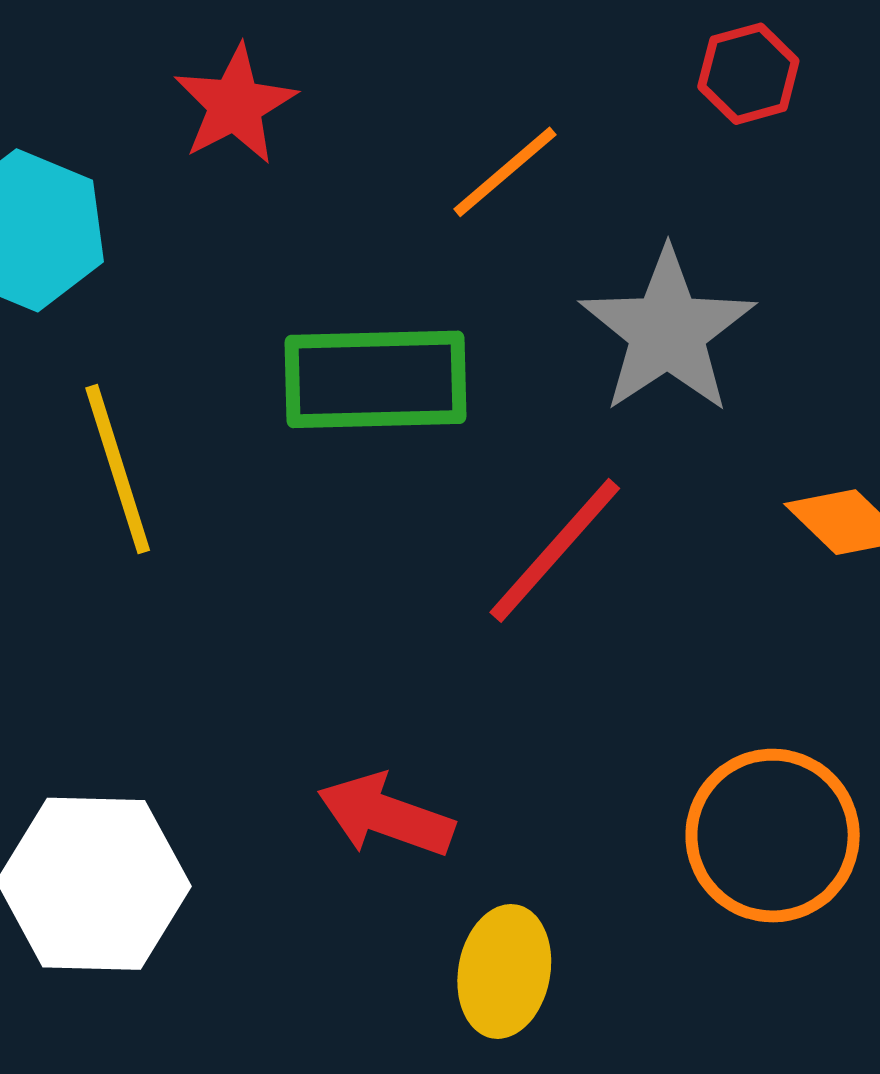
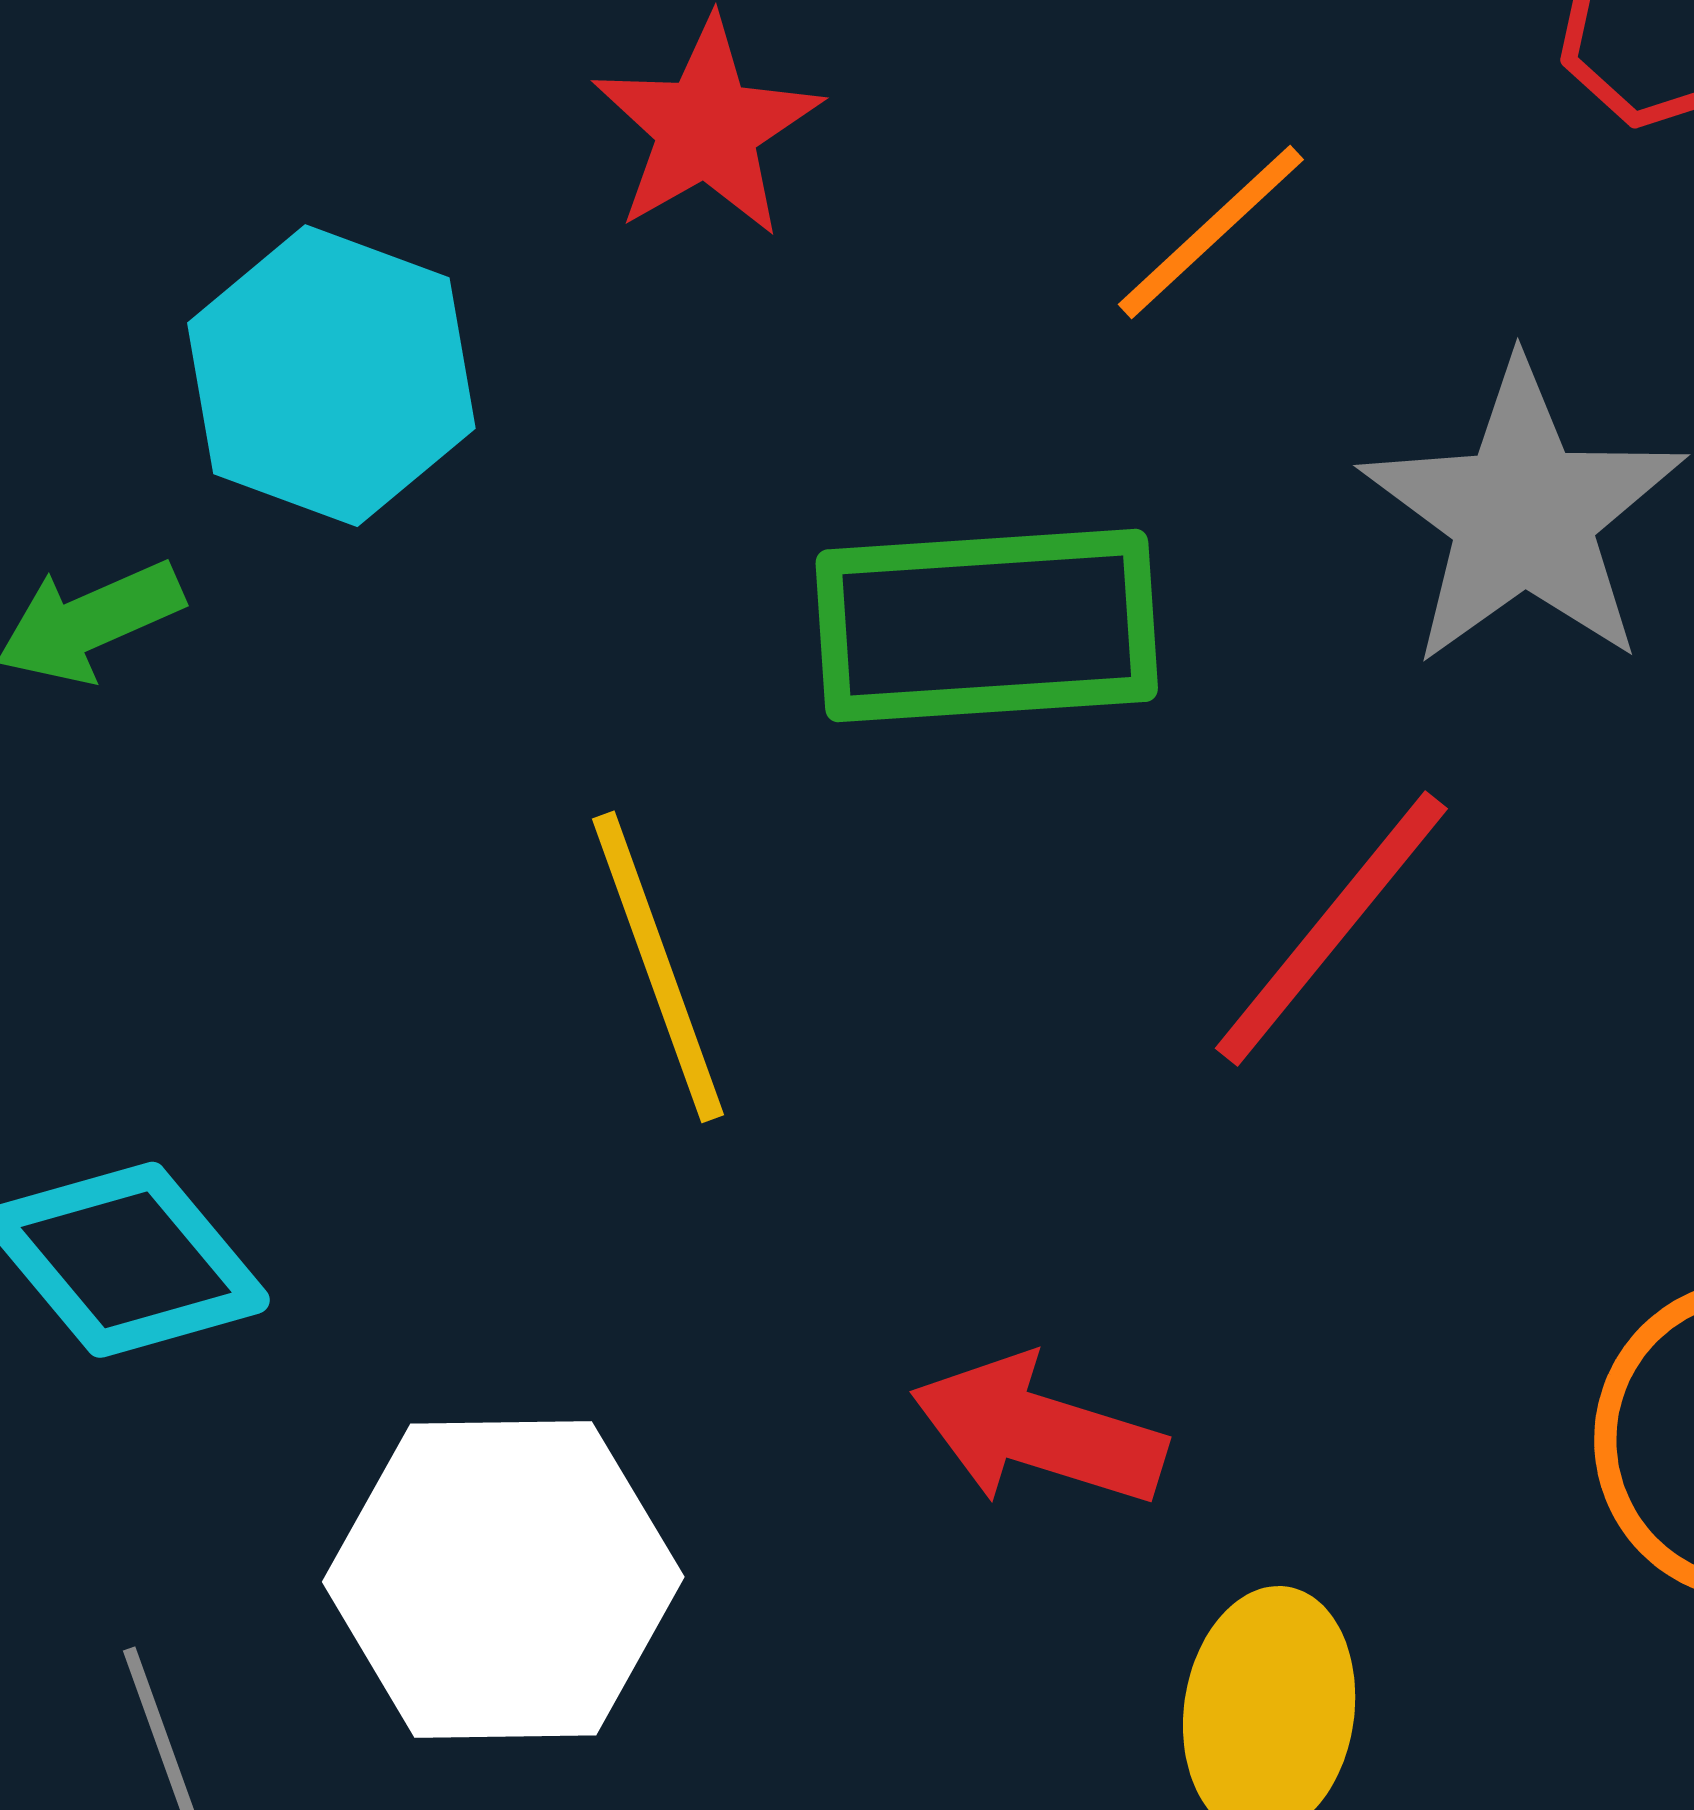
yellow line: (118, 469) -> (658, 967), moved

